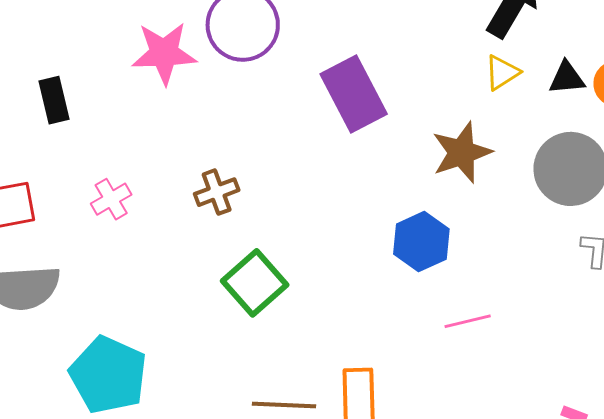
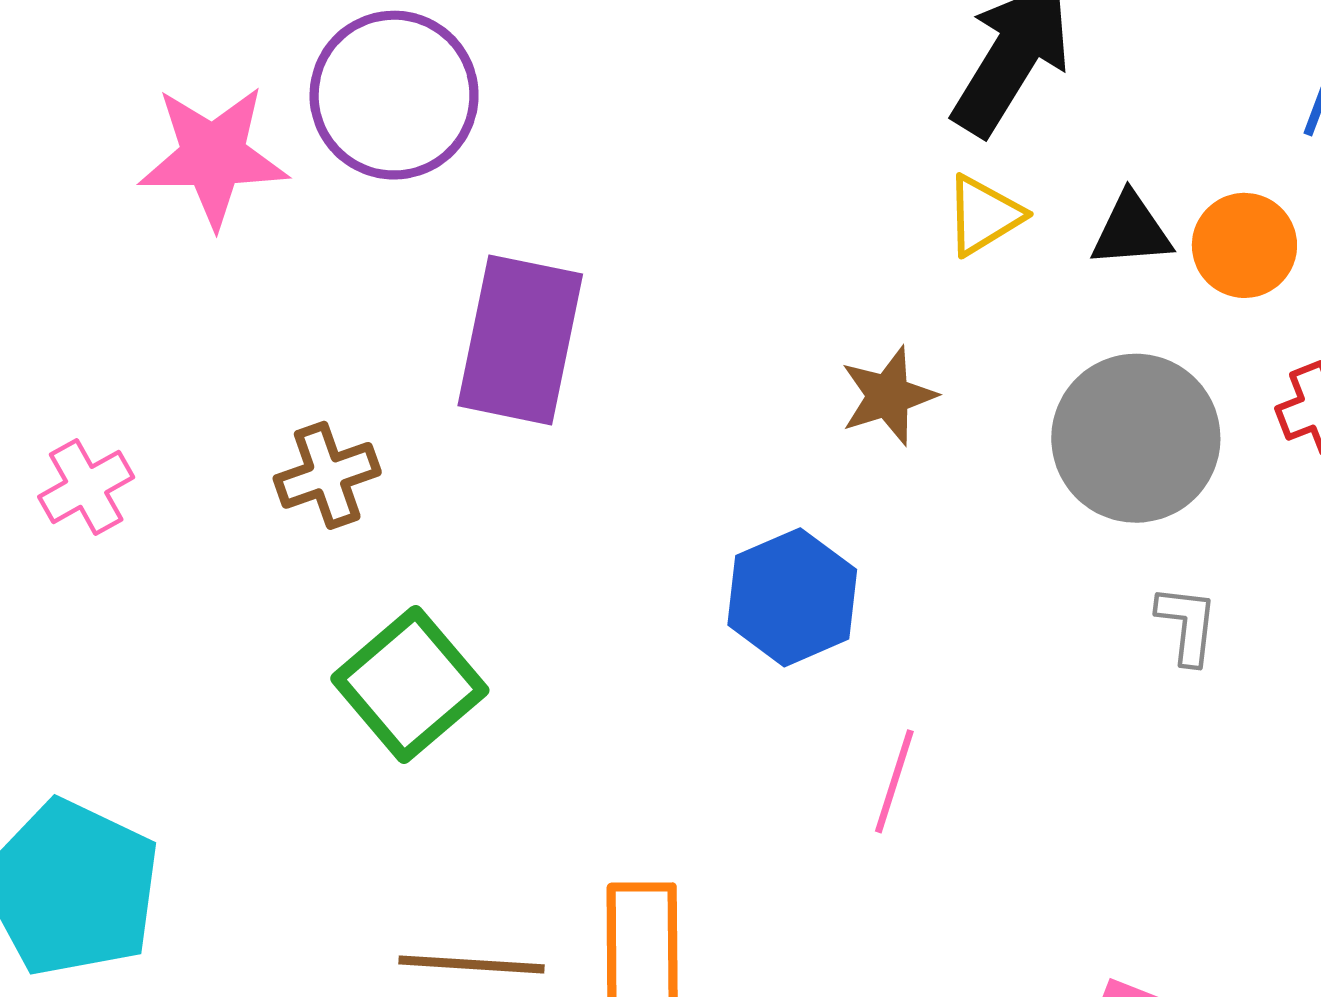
purple rectangle: (354, 94) -> (520, 340), moved, turned 38
brown star: (462, 153) -> (888, 396), size x0.7
pink line: (468, 321) -> (894, 781), turned -60

